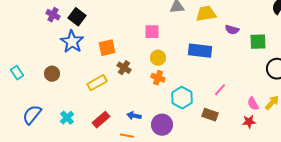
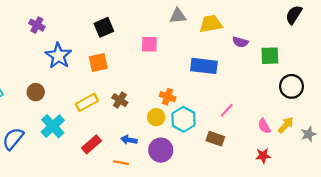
black square: (77, 17) -> (104, 27), moved, turned 30
yellow circle: (158, 58) -> (156, 117), moved
brown cross: (124, 68) -> (120, 100), moved
orange cross: (158, 78) -> (168, 97), moved
cyan cross: (67, 118) -> (53, 126), moved, size x1.5
red star: (249, 122) -> (263, 156), moved

